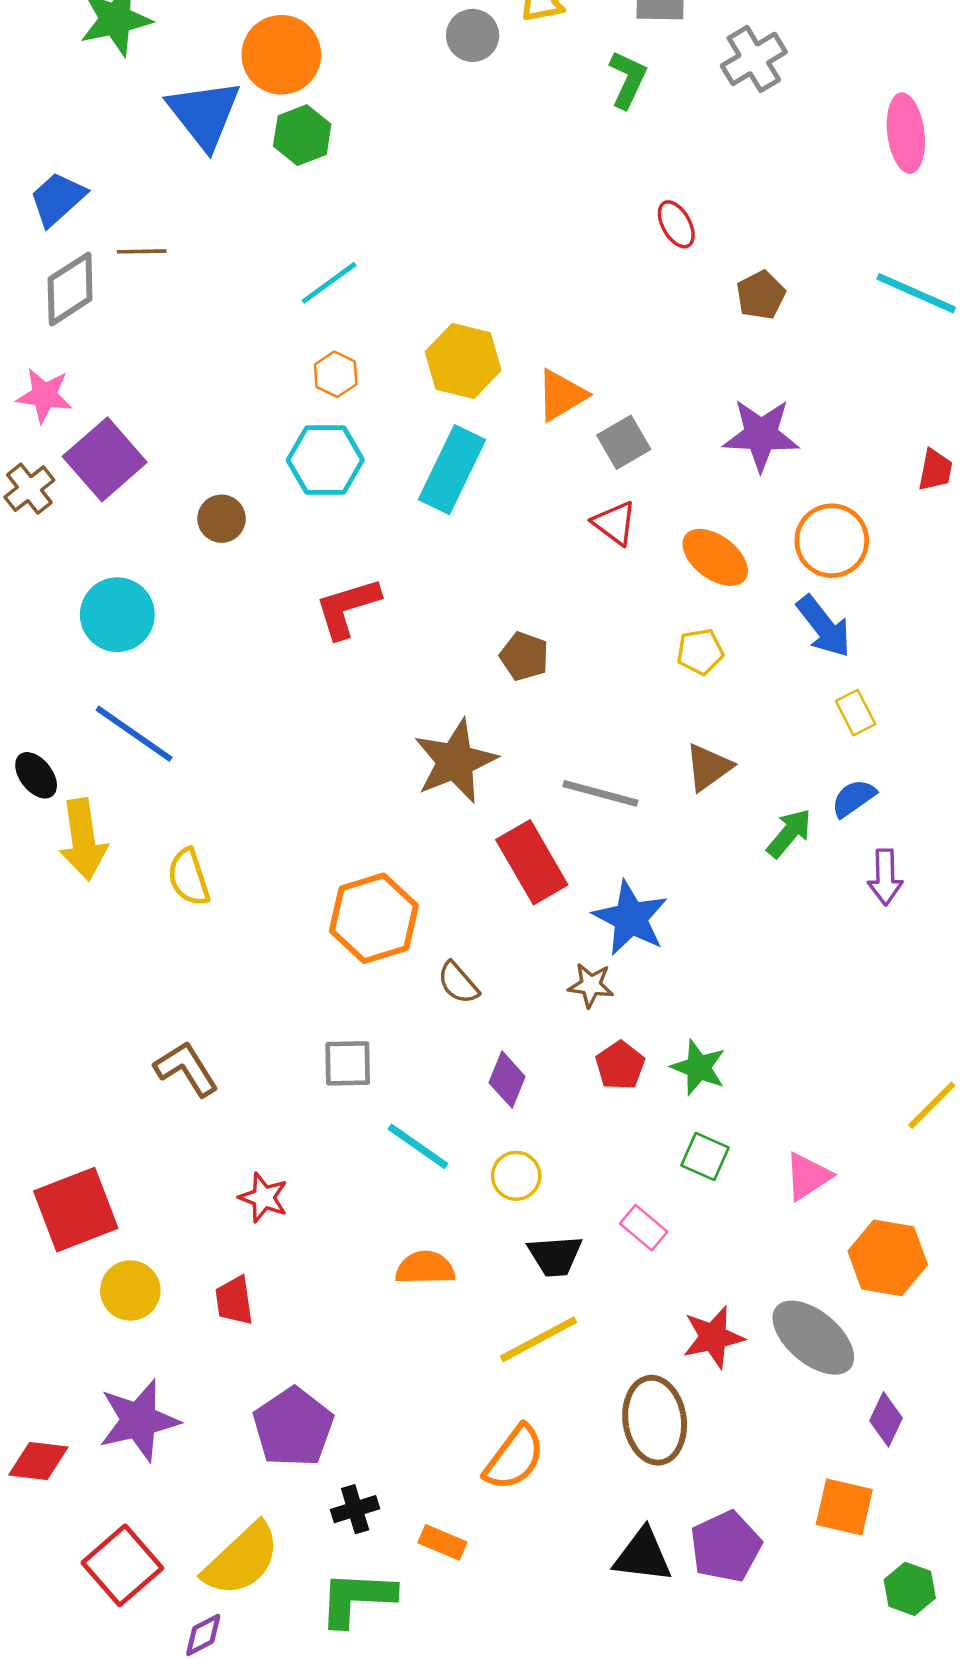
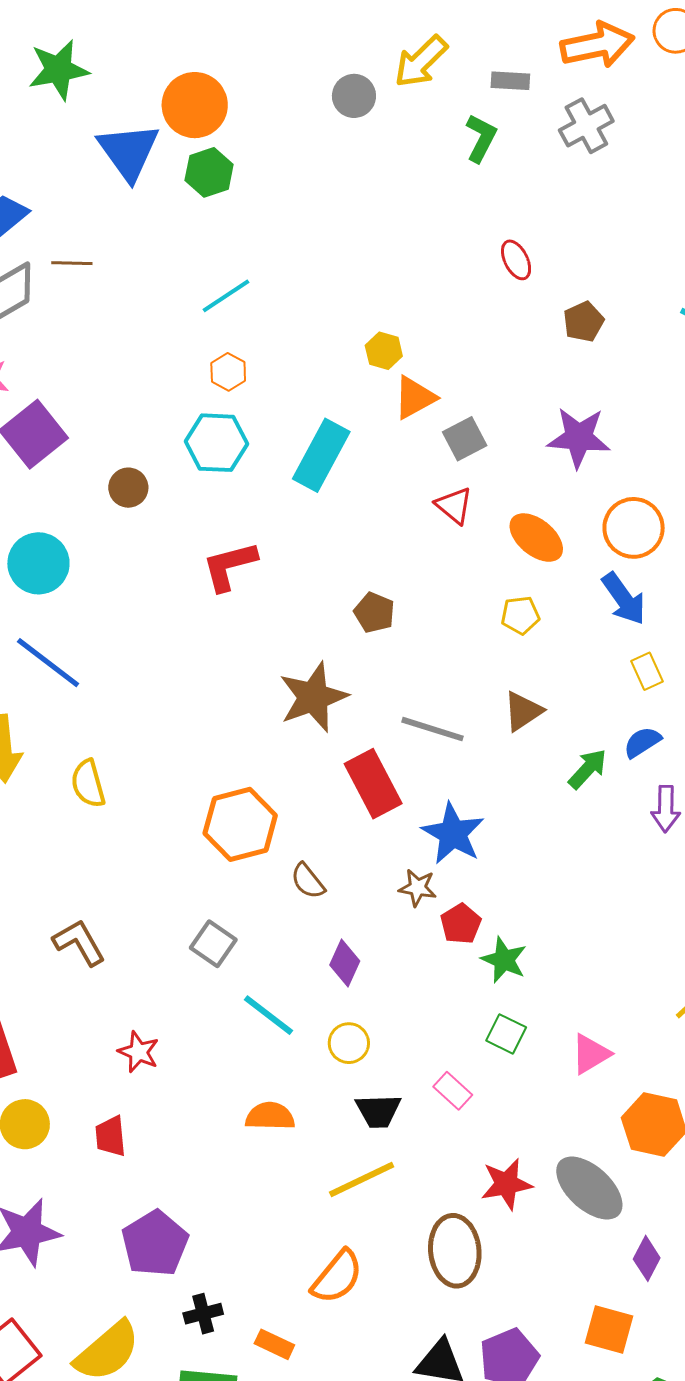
yellow hexagon: (463, 361) -> (384, 351), moved, size x0.6
gray square: (348, 1063) -> (213, 944), turned 33
red pentagon: (620, 1065) -> (461, 924), moved

